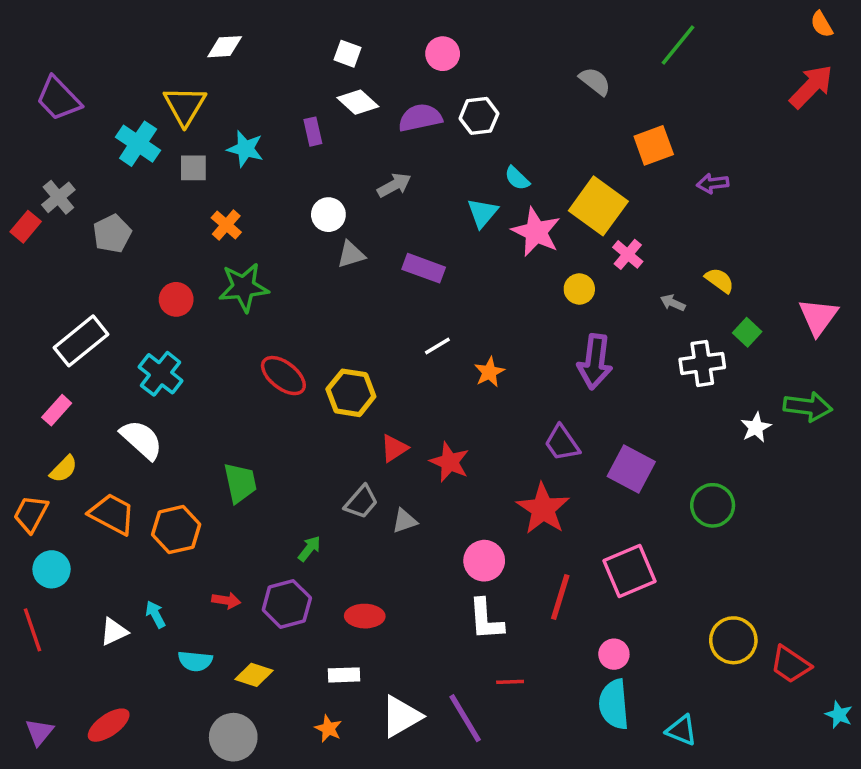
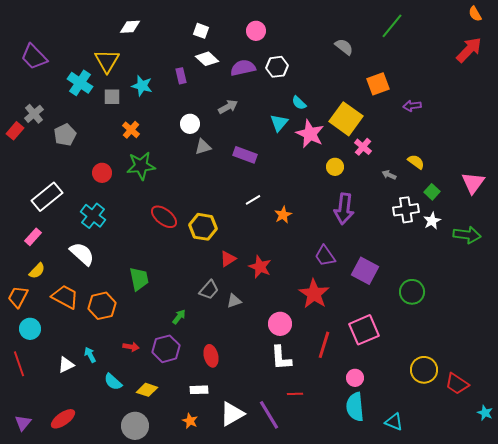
white star: (756, 427) -> (432, 221), moved
red ellipse: (365, 616) -> (211, 356), turned 75
cyan semicircle: (195, 661) -> (113, 382), turned 36

